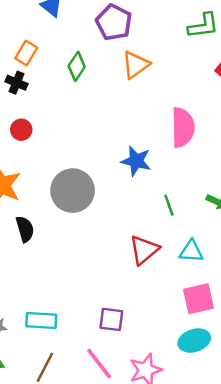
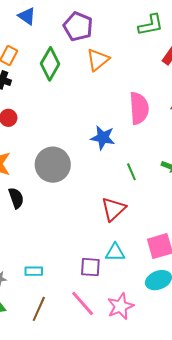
green diamond: (77, 66) -> (50, 64), size x1.4
cyan triangle: (191, 251) -> (115, 252), moved
cyan rectangle: (41, 320) -> (34, 271), size x0.7

